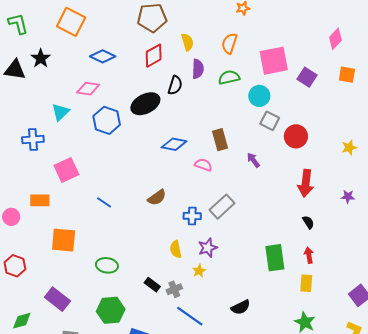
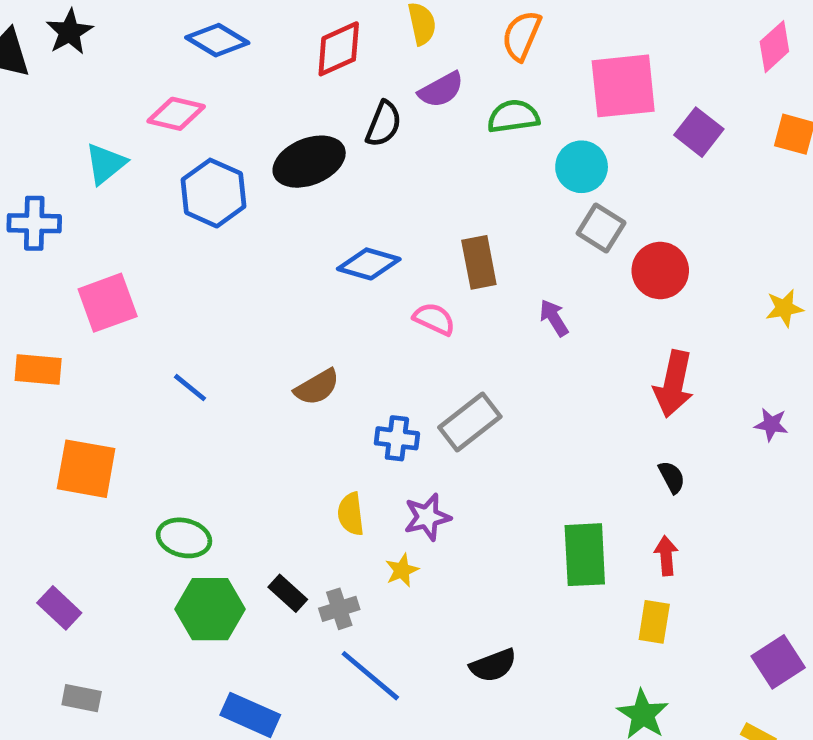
purple semicircle: (198, 69) -> (441, 90), turned 54
purple rectangle: (57, 299) -> (59, 608), size x0.7
green hexagon: (111, 310) -> (210, 609), moved

